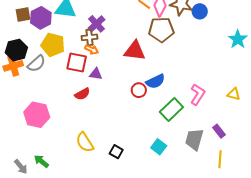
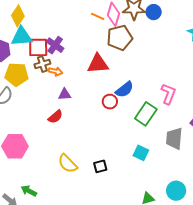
brown cross: (90, 37) -> (42, 64), moved
red square: (77, 63) -> (38, 47), moved
black square: (116, 152) -> (100, 166), turned -32

